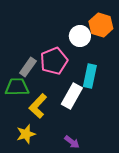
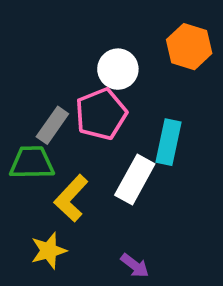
white circle: (80, 36) -> (118, 69), moved

